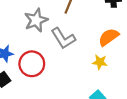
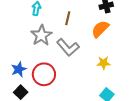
orange semicircle: (109, 37) -> (100, 29), moved

